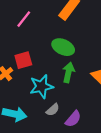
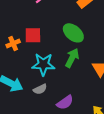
gray semicircle: (53, 110) -> (40, 89), moved

